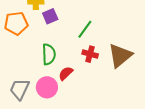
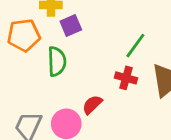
green line: (85, 29) -> (135, 46), moved
green semicircle: (49, 54) -> (57, 61), moved

